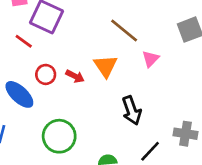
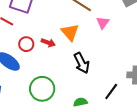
black arrow: (132, 110) -> (82, 63), moved

